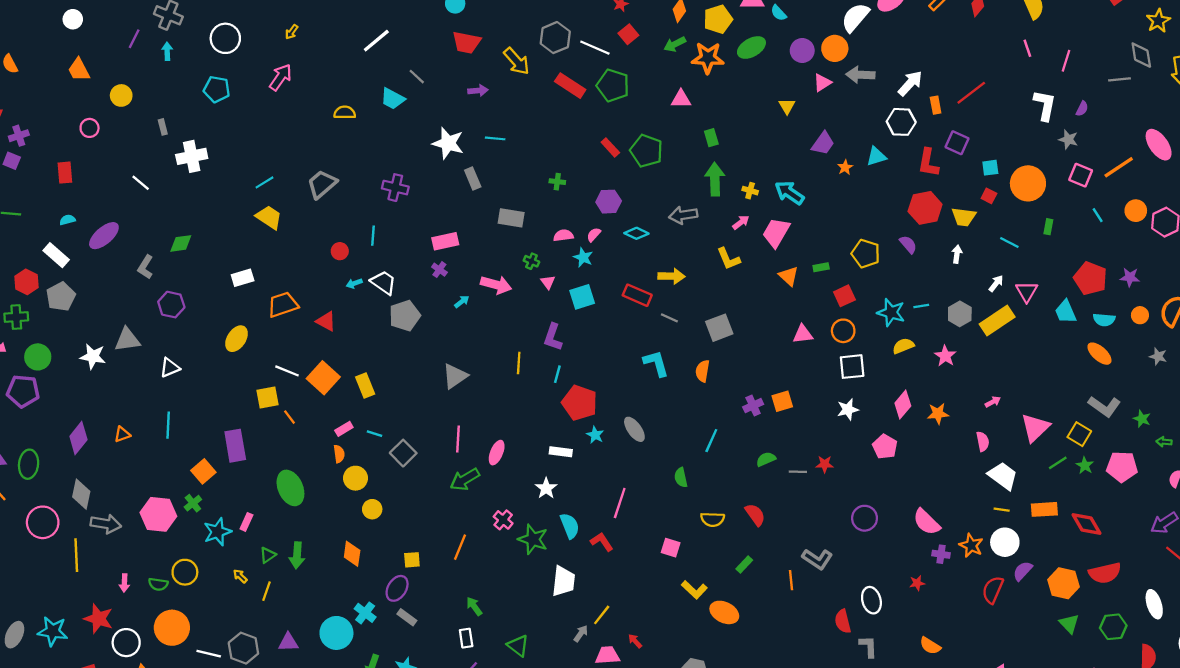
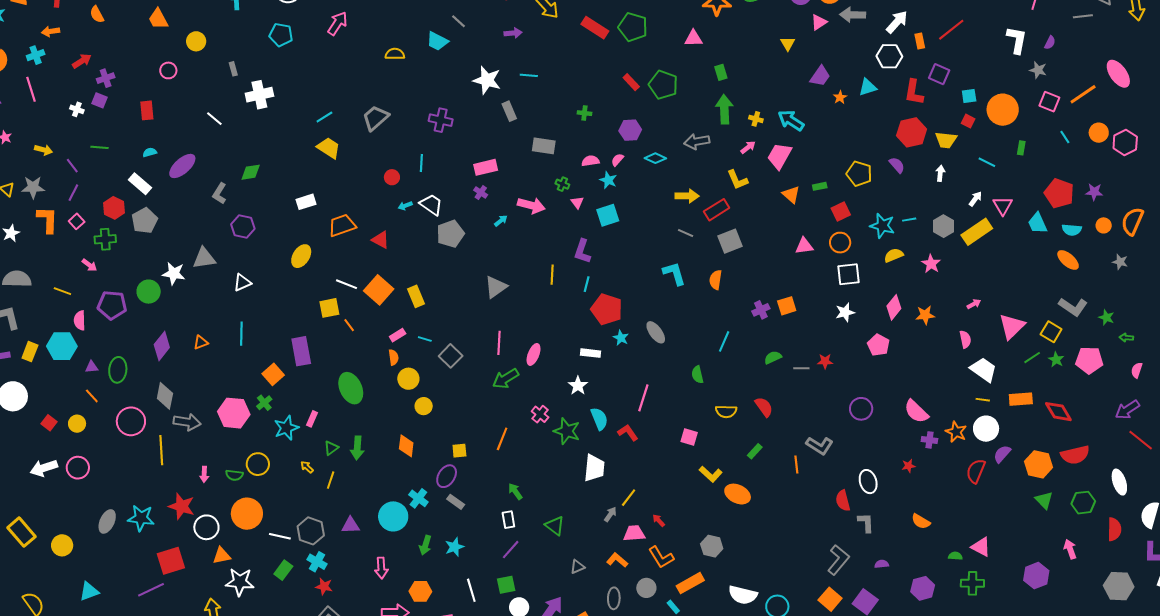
red rectangle: (637, 295) -> (717, 210), moved, turned -55
green circle: (38, 357) -> (149, 292), moved

